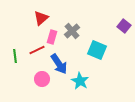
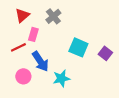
purple square: (124, 26) -> (105, 53), moved
gray cross: (72, 31) -> (53, 16), moved
cyan star: (80, 81) -> (61, 78), turned 30

